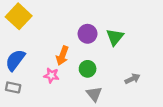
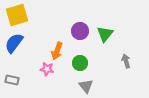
yellow square: (19, 16) -> (17, 15), turned 30
blue semicircle: (15, 60) -> (14, 43), moved
gray arrow: (132, 79) -> (126, 61), moved, turned -80

